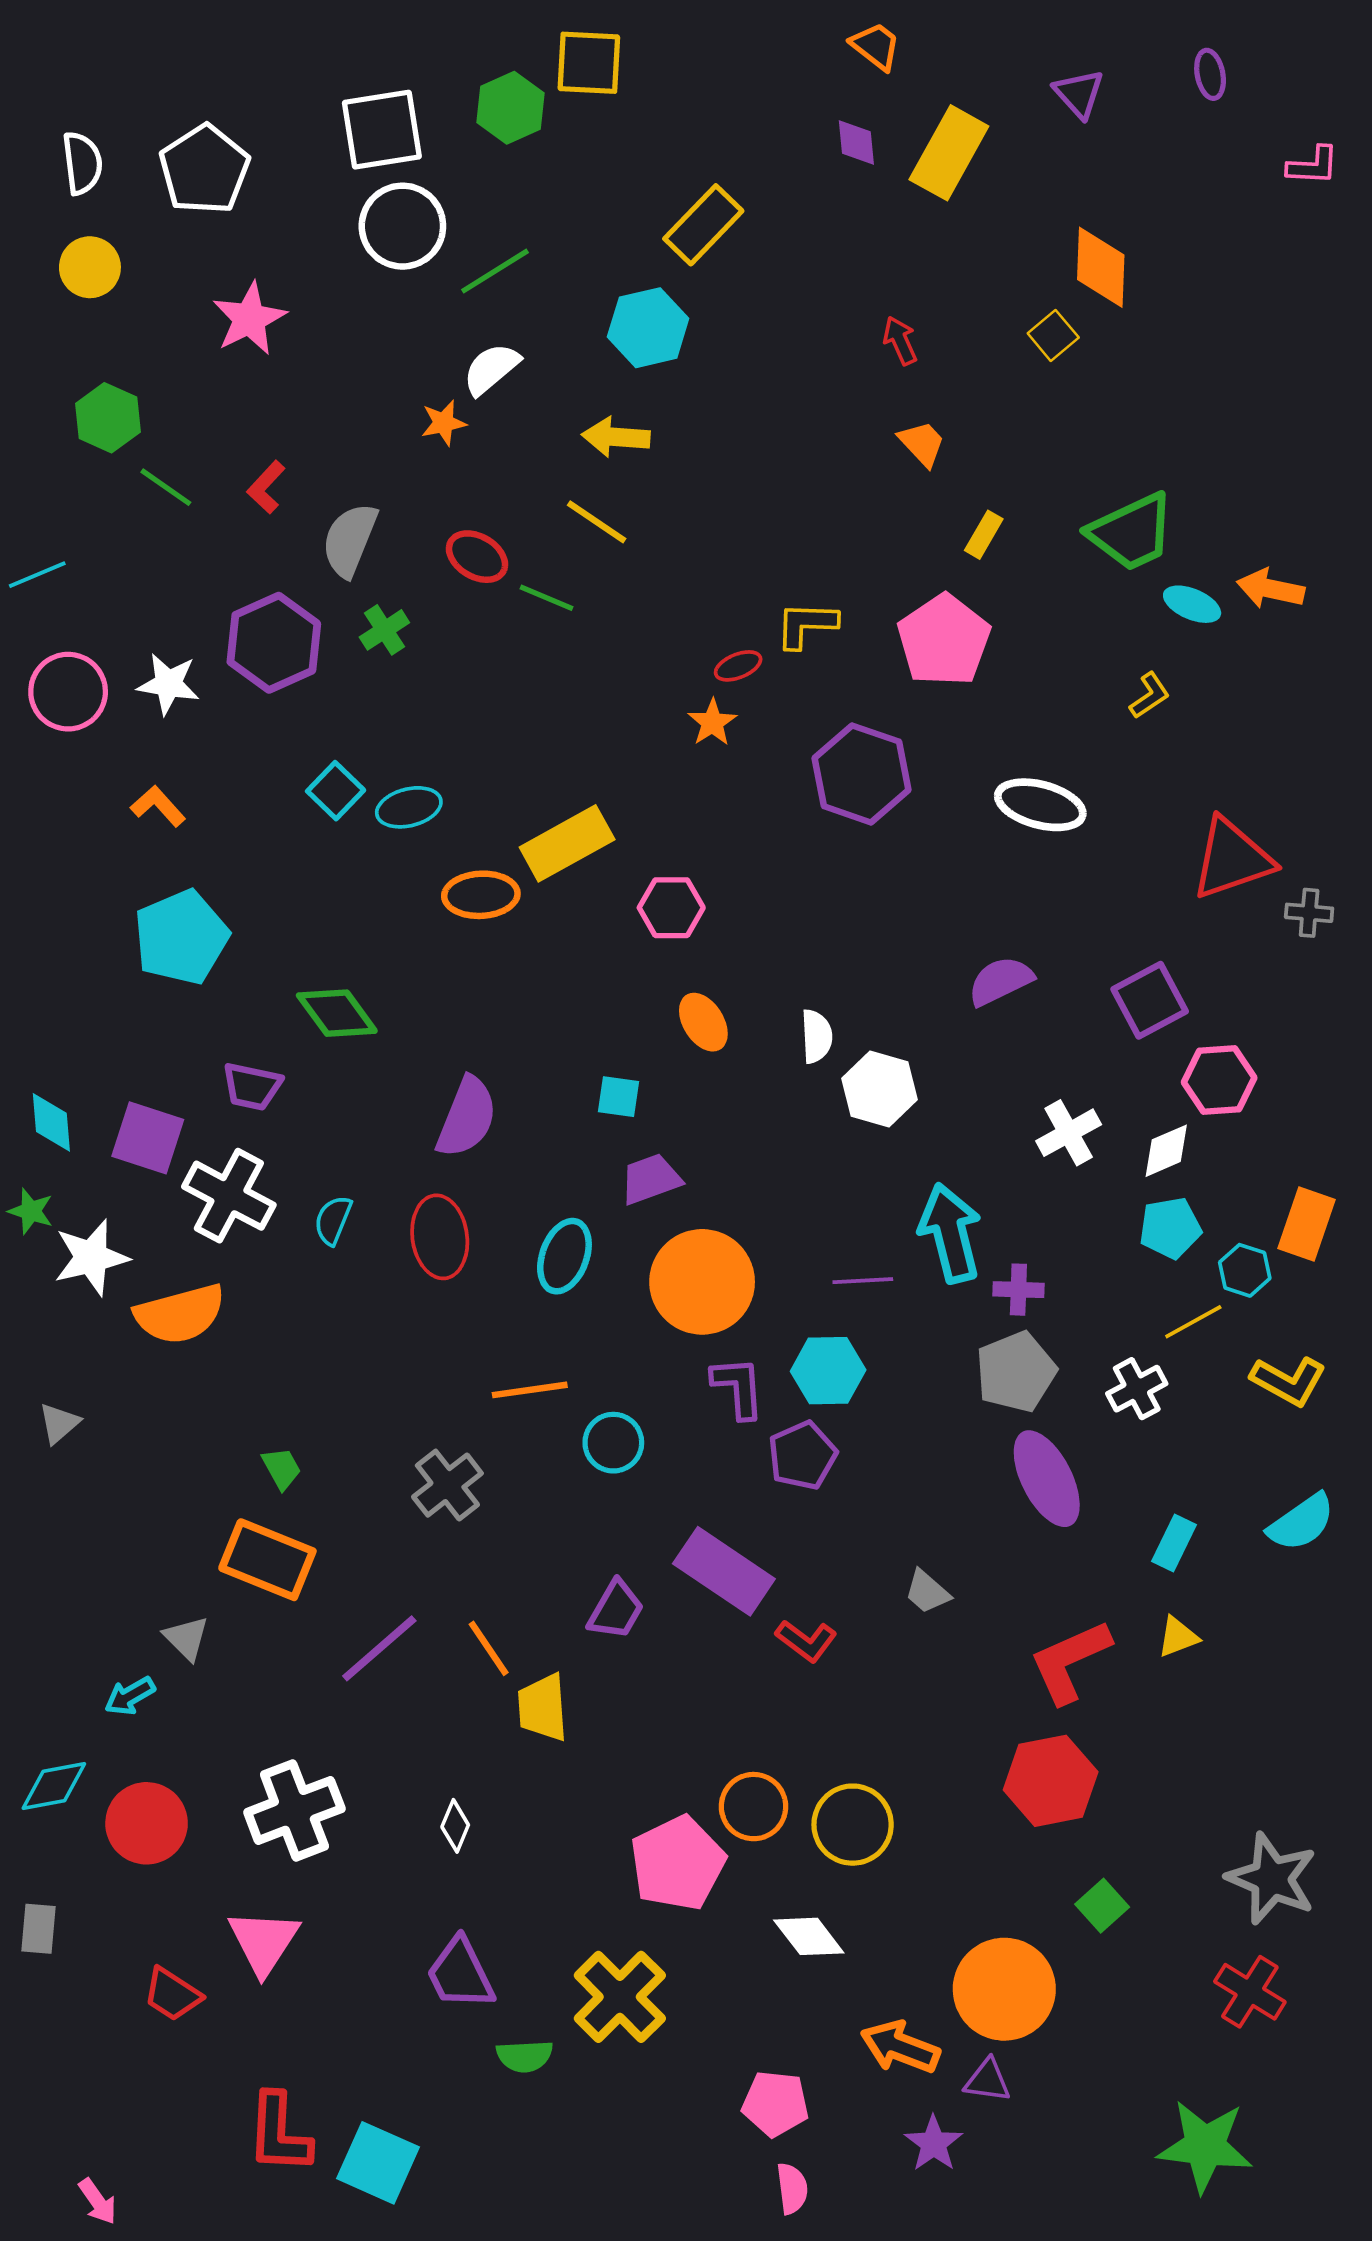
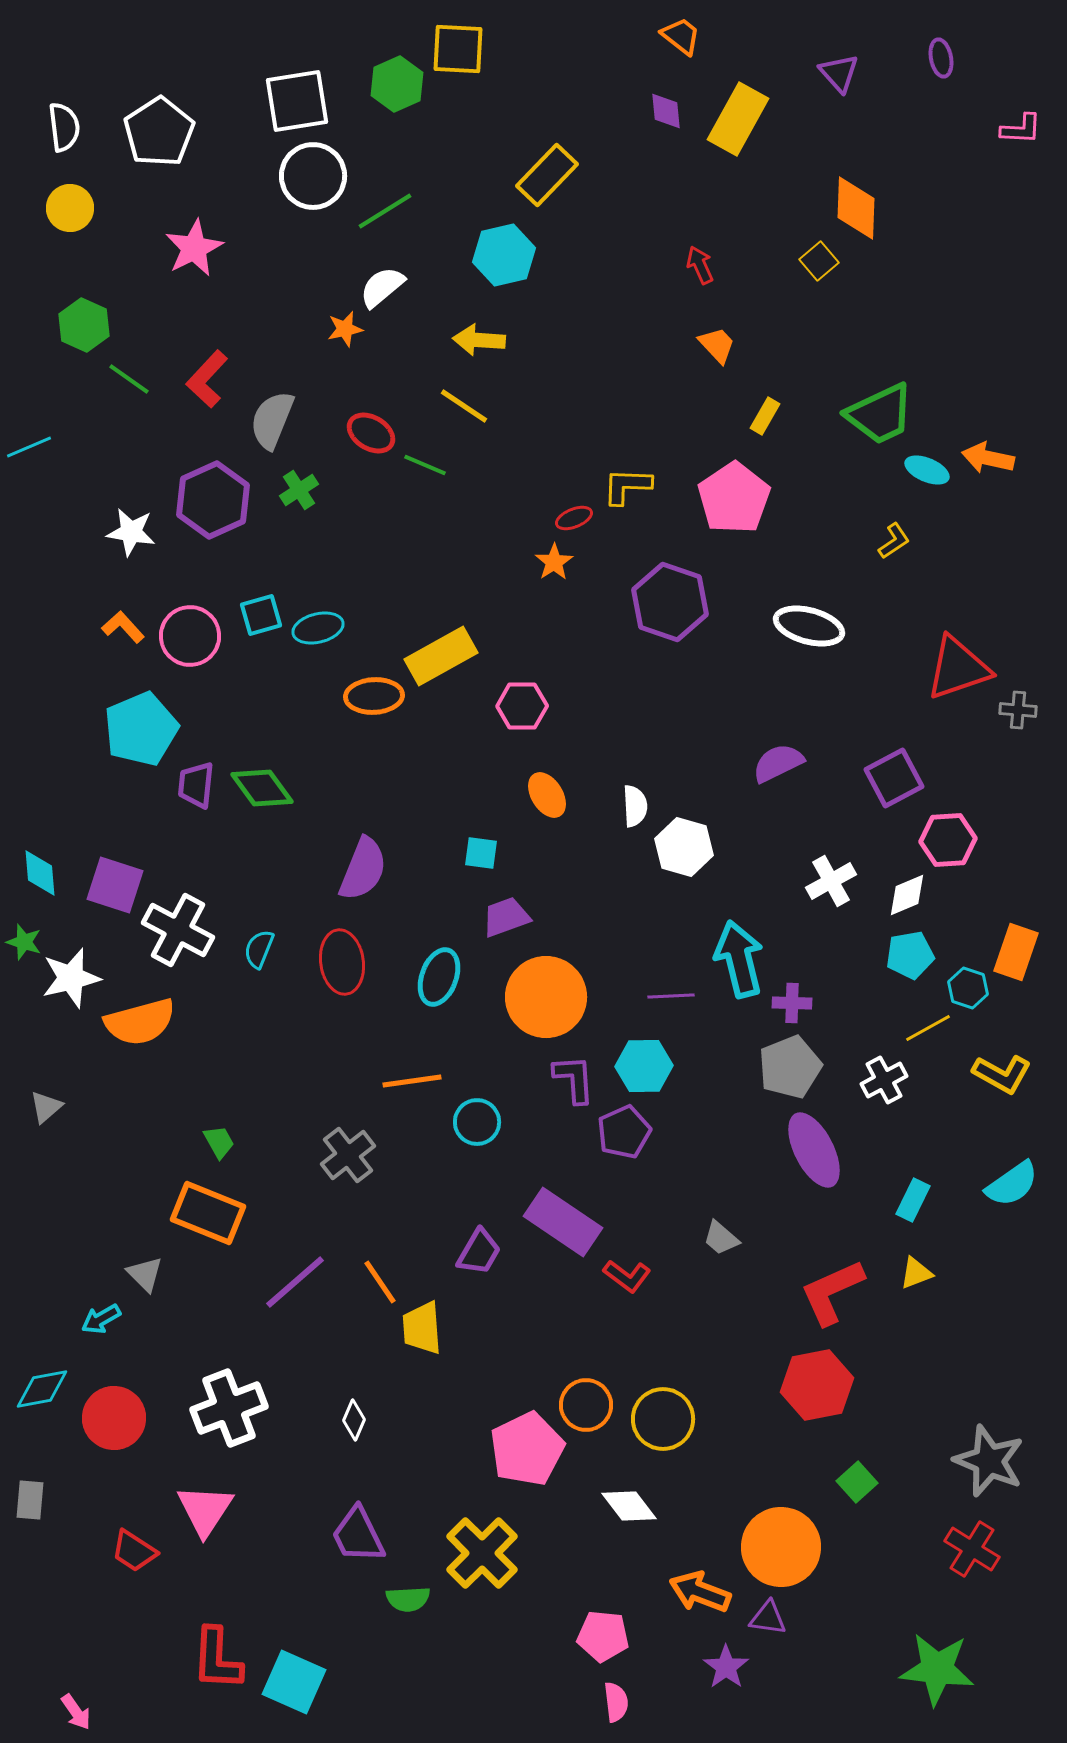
red L-shape: (266, 487) -> (207, 379), size x1.4
pink circle: (68, 692) -> (190, 636), moved
cyan square: (336, 791) -> (261, 615), turned 30
purple trapezoid: (252, 1086) -> (196, 785), moved, turned 84

